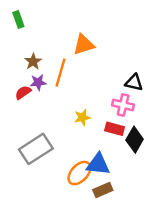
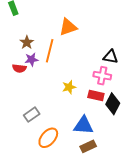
red semicircle: (23, 92) -> (19, 68), turned -136
gray rectangle: (36, 149) -> (32, 115), size x0.6
orange ellipse: (79, 173) -> (48, 138), moved

